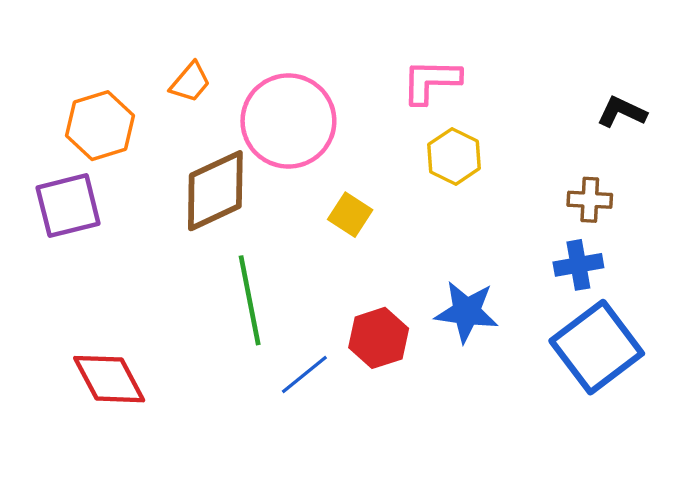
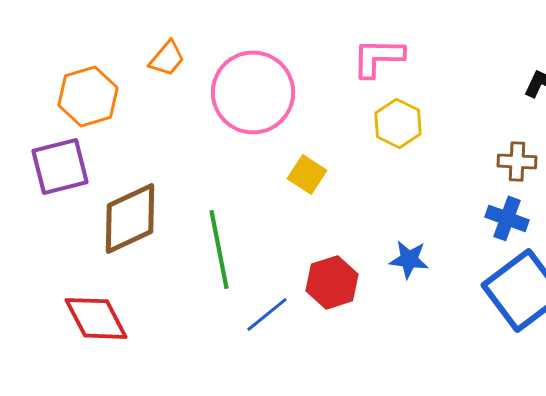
brown diamond: (215, 191) -> (130, 218), moved
blue cross: (578, 265) -> (507, 218), turned 30
blue star: (467, 312) -> (409, 259), size x0.7

